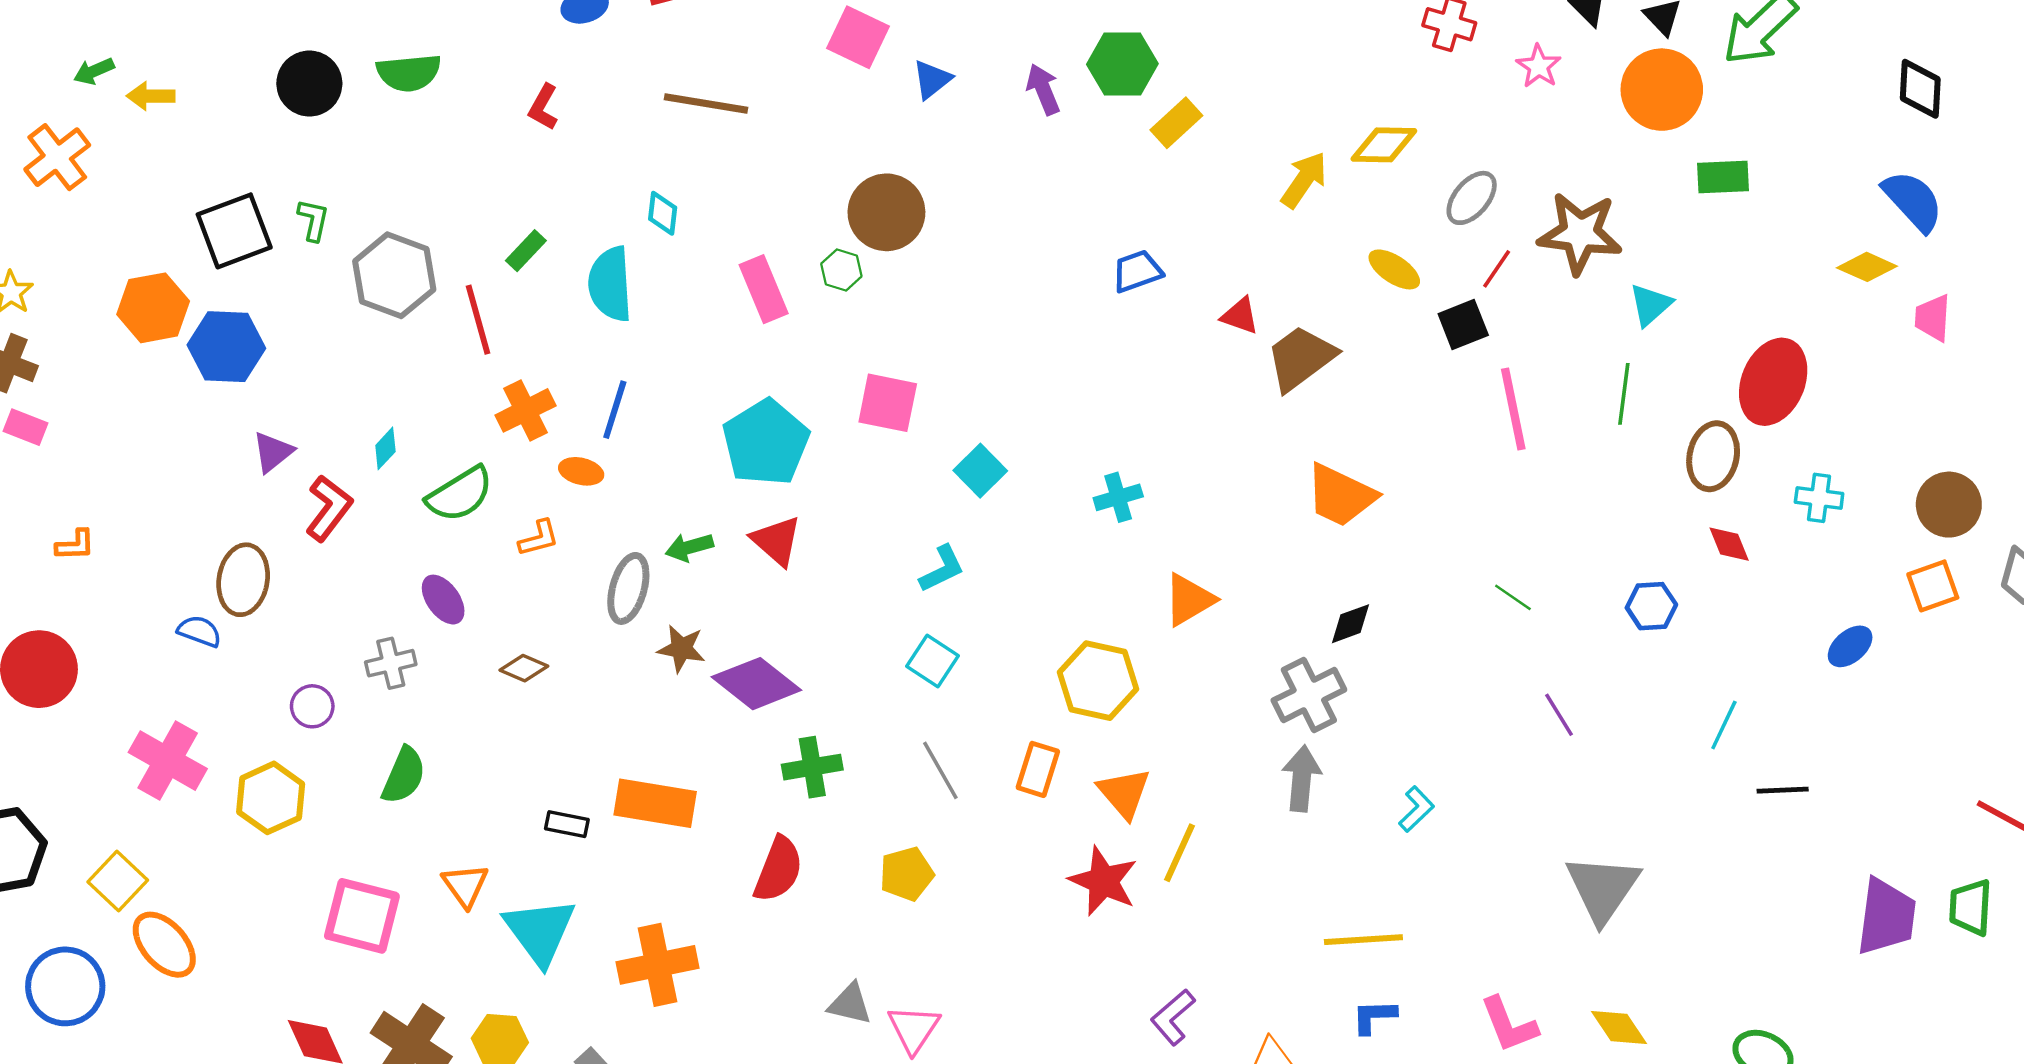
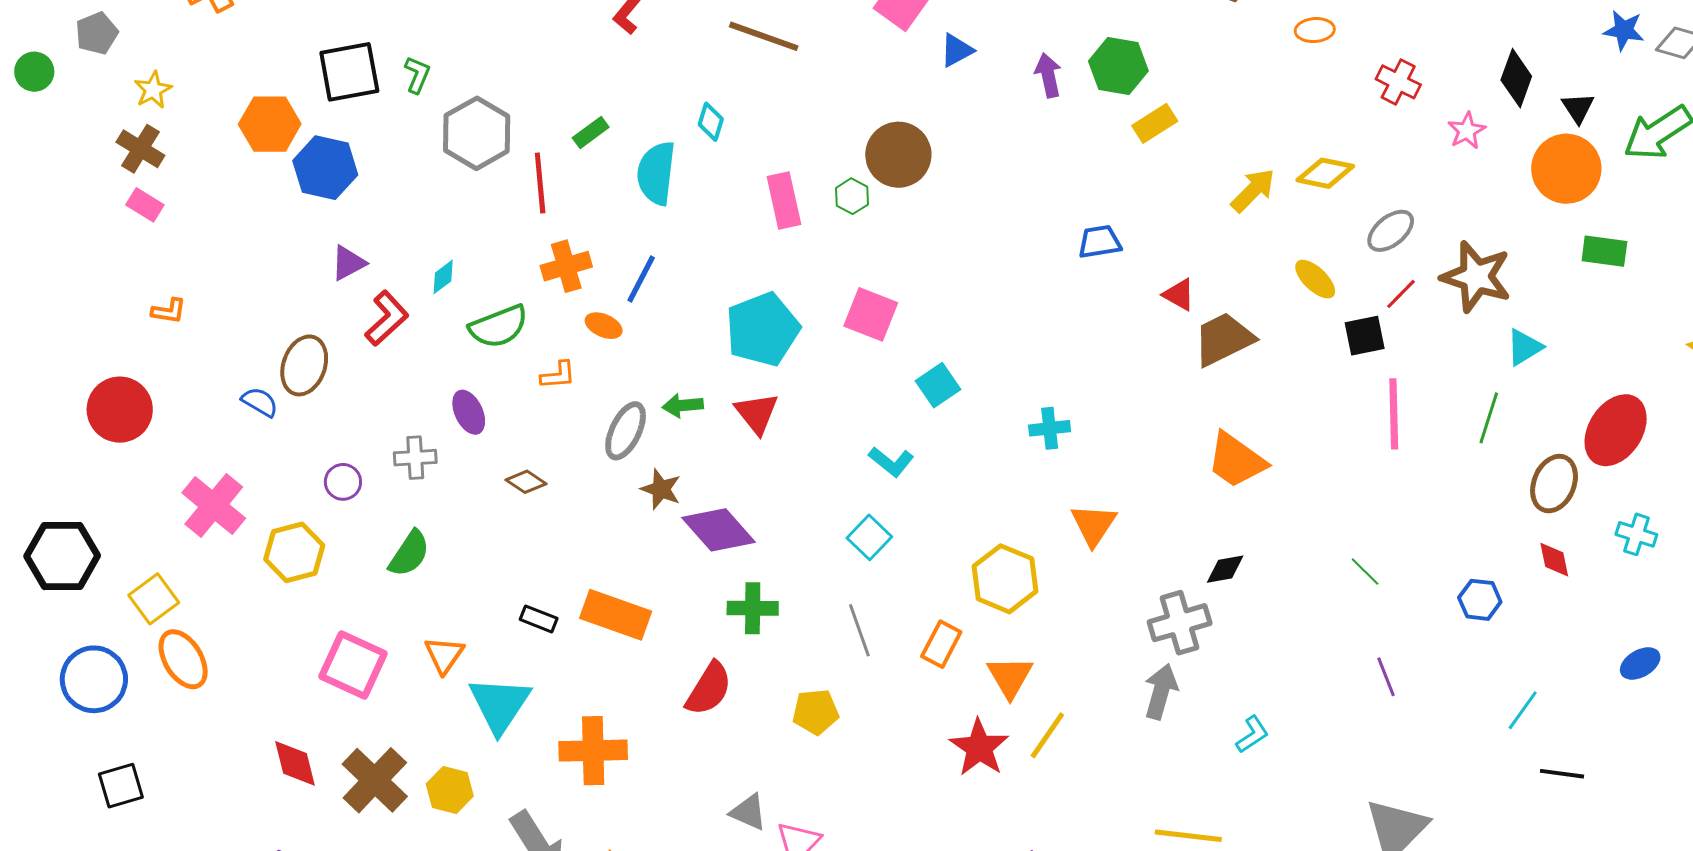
cyan L-shape: (942, 569) -> (891, 462), turned 54
orange triangle: (1189, 600) -> (1094, 525), turned -36

